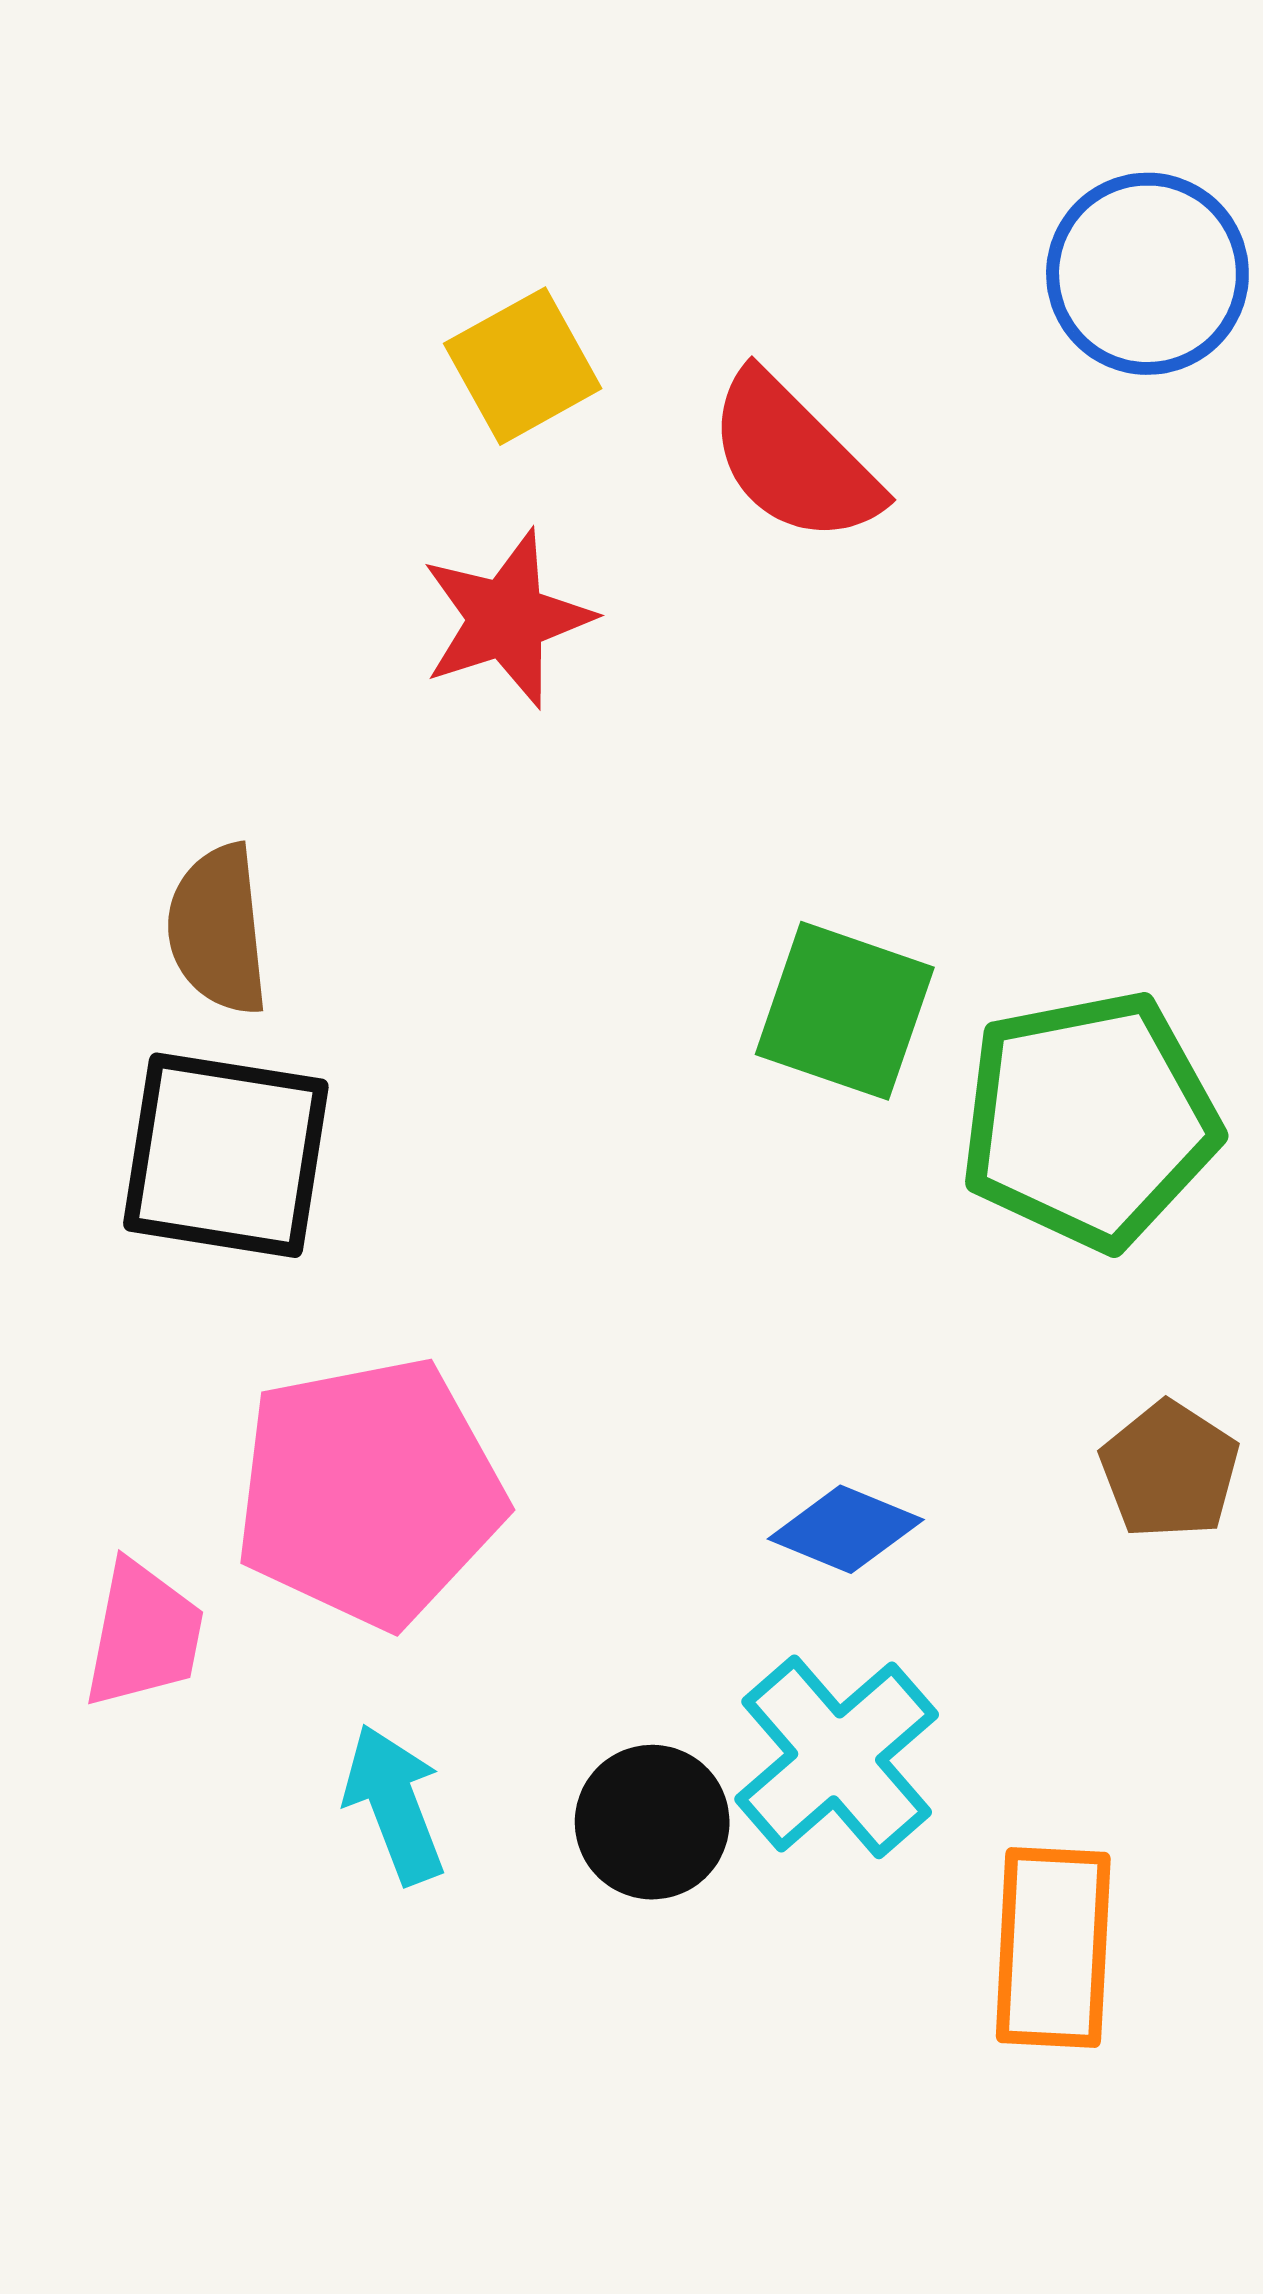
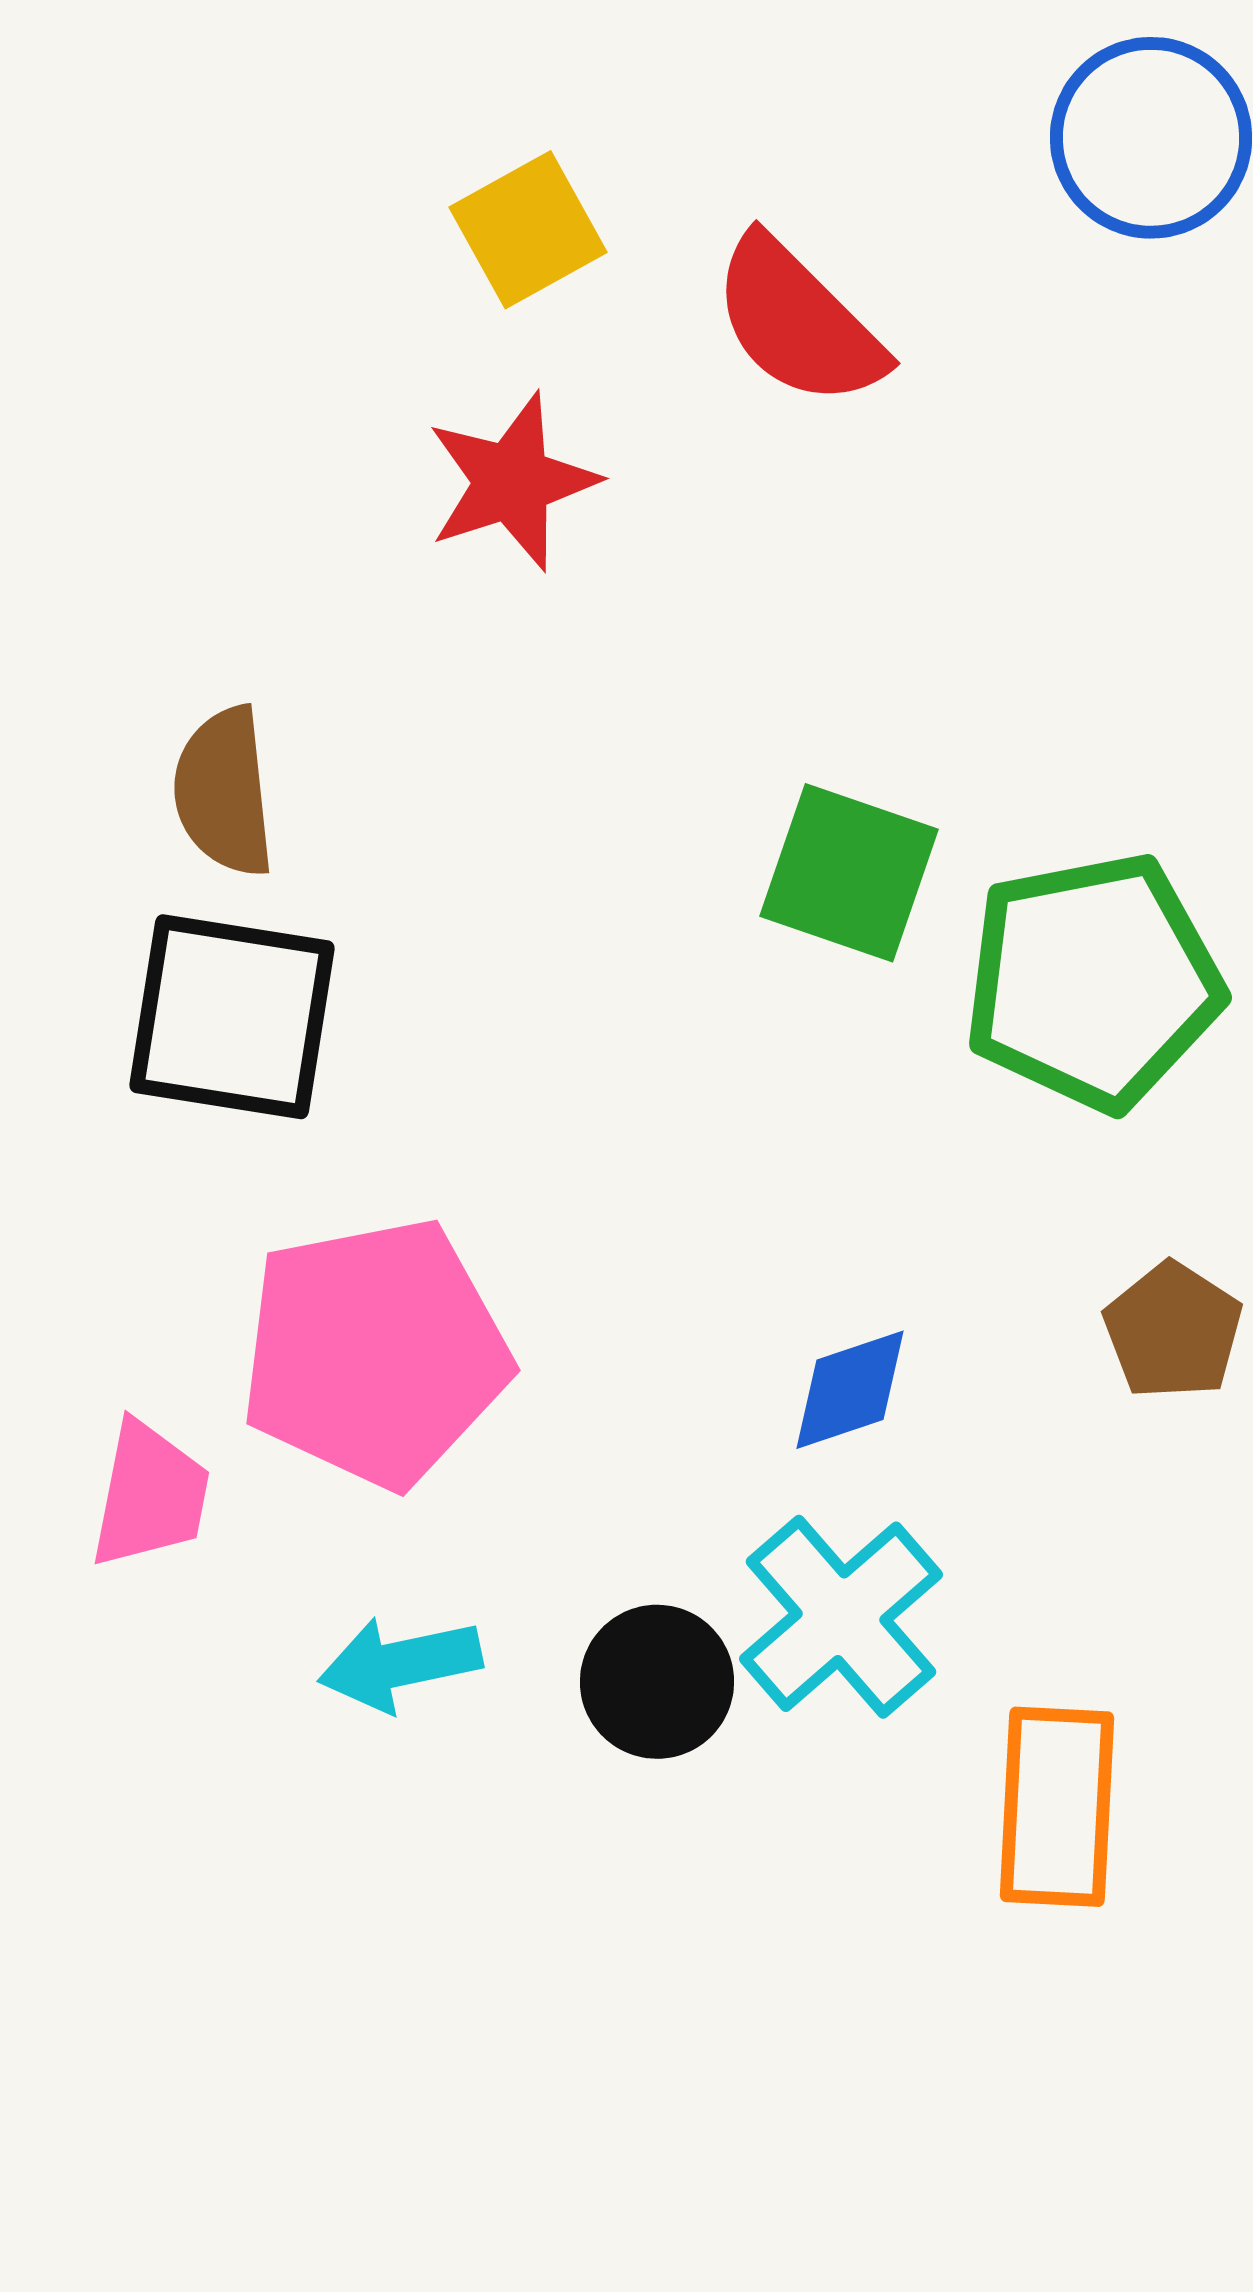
blue diamond: (846, 1529) -> (850, 1390), turned -41
cyan arrow: (394, 1804) -> (400, 1664), turned -81

